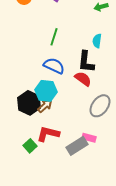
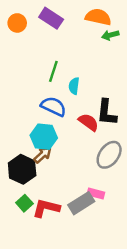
cyan semicircle: (97, 41) -> (74, 86), moved
black L-shape: (86, 62) -> (107, 112), moved
black hexagon: (29, 103) -> (22, 169), moved
red L-shape: (48, 134) -> (46, 208), moved

